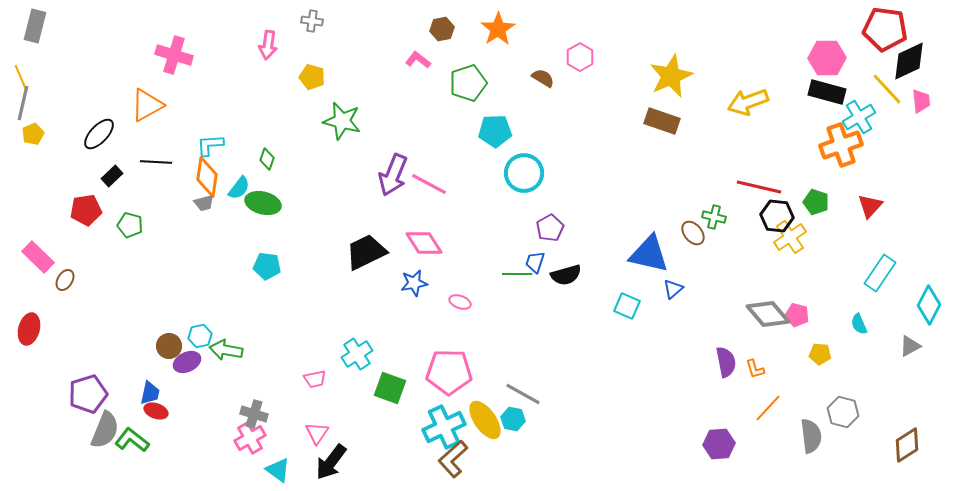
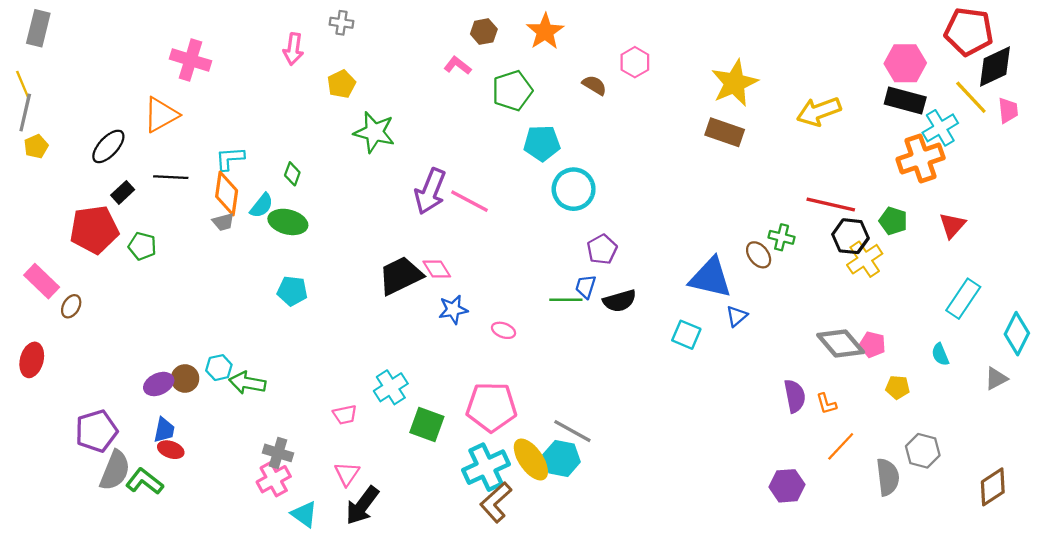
yellow pentagon: (312, 77) -> (342, 84), turned 30
red pentagon: (86, 210) -> (94, 230), size x1.4
pink diamond: (424, 243) -> (437, 269), moved, size x0.7
purple ellipse: (187, 362) -> (159, 384), moved
cyan hexagon: (513, 419) -> (562, 458), size x1.4

